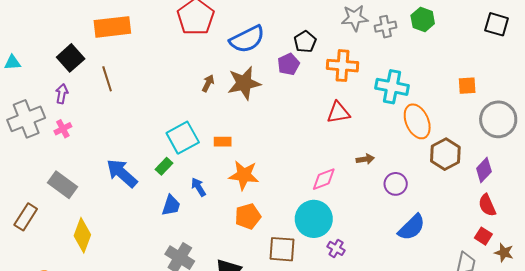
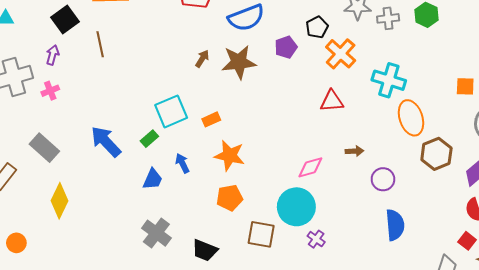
black pentagon: (305, 42) -> (317, 27), moved
orange cross: (343, 66) -> (341, 54), turned 32
orange rectangle: (223, 142) -> (211, 119), turned -30
blue semicircle: (412, 227) -> (395, 225), turned -56

